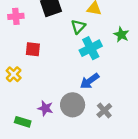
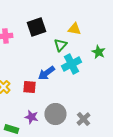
red square: (33, 49) -> (29, 87), moved
blue arrow: (90, 81) -> (46, 73), moved

